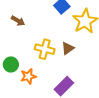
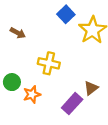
brown triangle: (68, 48) -> (91, 88), moved

